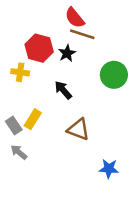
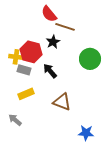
red semicircle: (75, 18) -> (49, 14), moved
red hexagon: (39, 48) -> (31, 52), moved
yellow rectangle: (33, 119) -> (26, 94), turned 35
gray rectangle: (14, 126) -> (24, 70), moved, turned -40

